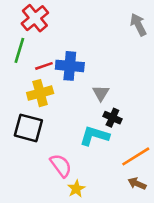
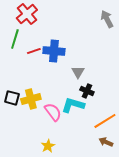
yellow cross: (40, 93) -> (31, 99), moved
black square: (28, 128) -> (12, 98), moved, size x0.7
pink semicircle: (61, 165) -> (53, 112), moved
yellow star: (76, 189) -> (48, 146), moved

